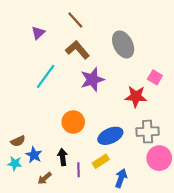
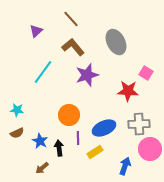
blue star: (34, 155) -> (40, 141), moved
cyan star: (15, 163) -> (17, 110), moved
purple line: (79, 170) -> (78, 138), moved
blue arrow: (121, 178) -> (125, 166), moved

